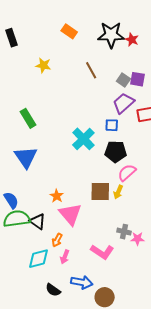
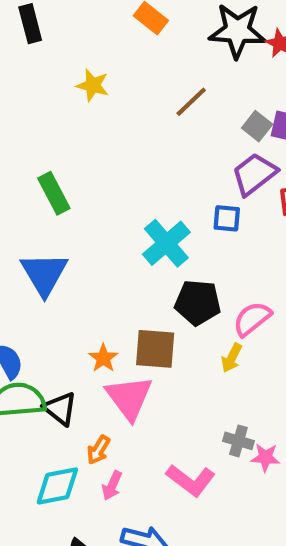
brown line: (91, 70) -> (191, 102), turned 72
black pentagon: (116, 152) -> (198, 302), moved
brown square: (100, 191) -> (155, 349), moved

